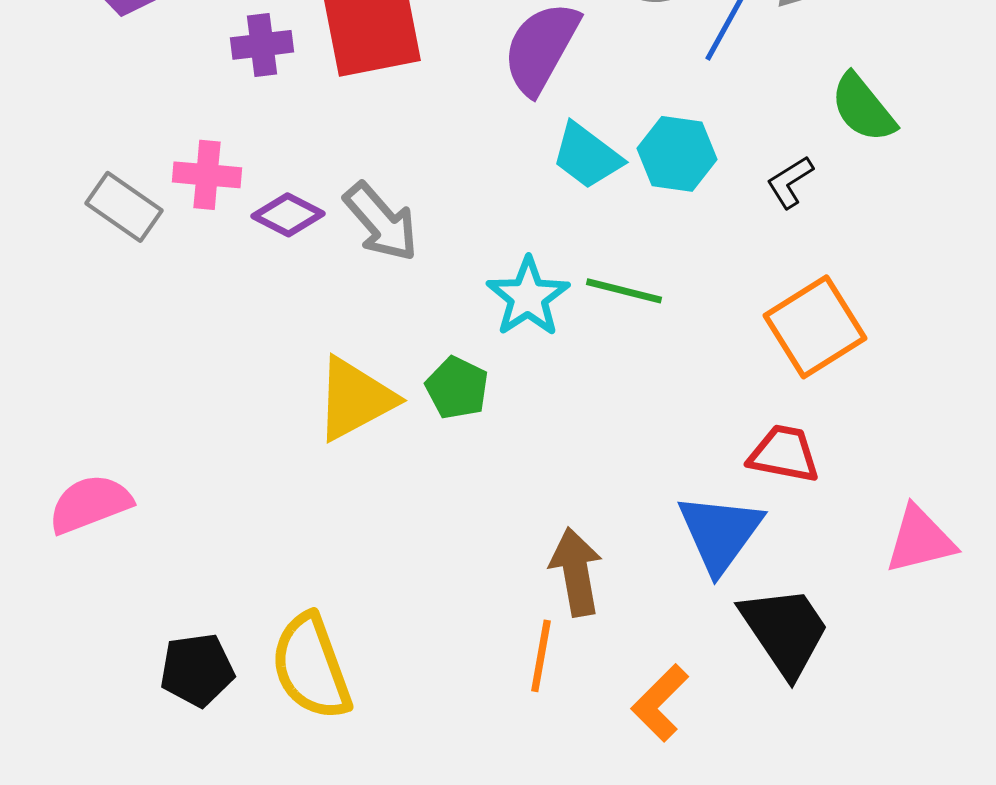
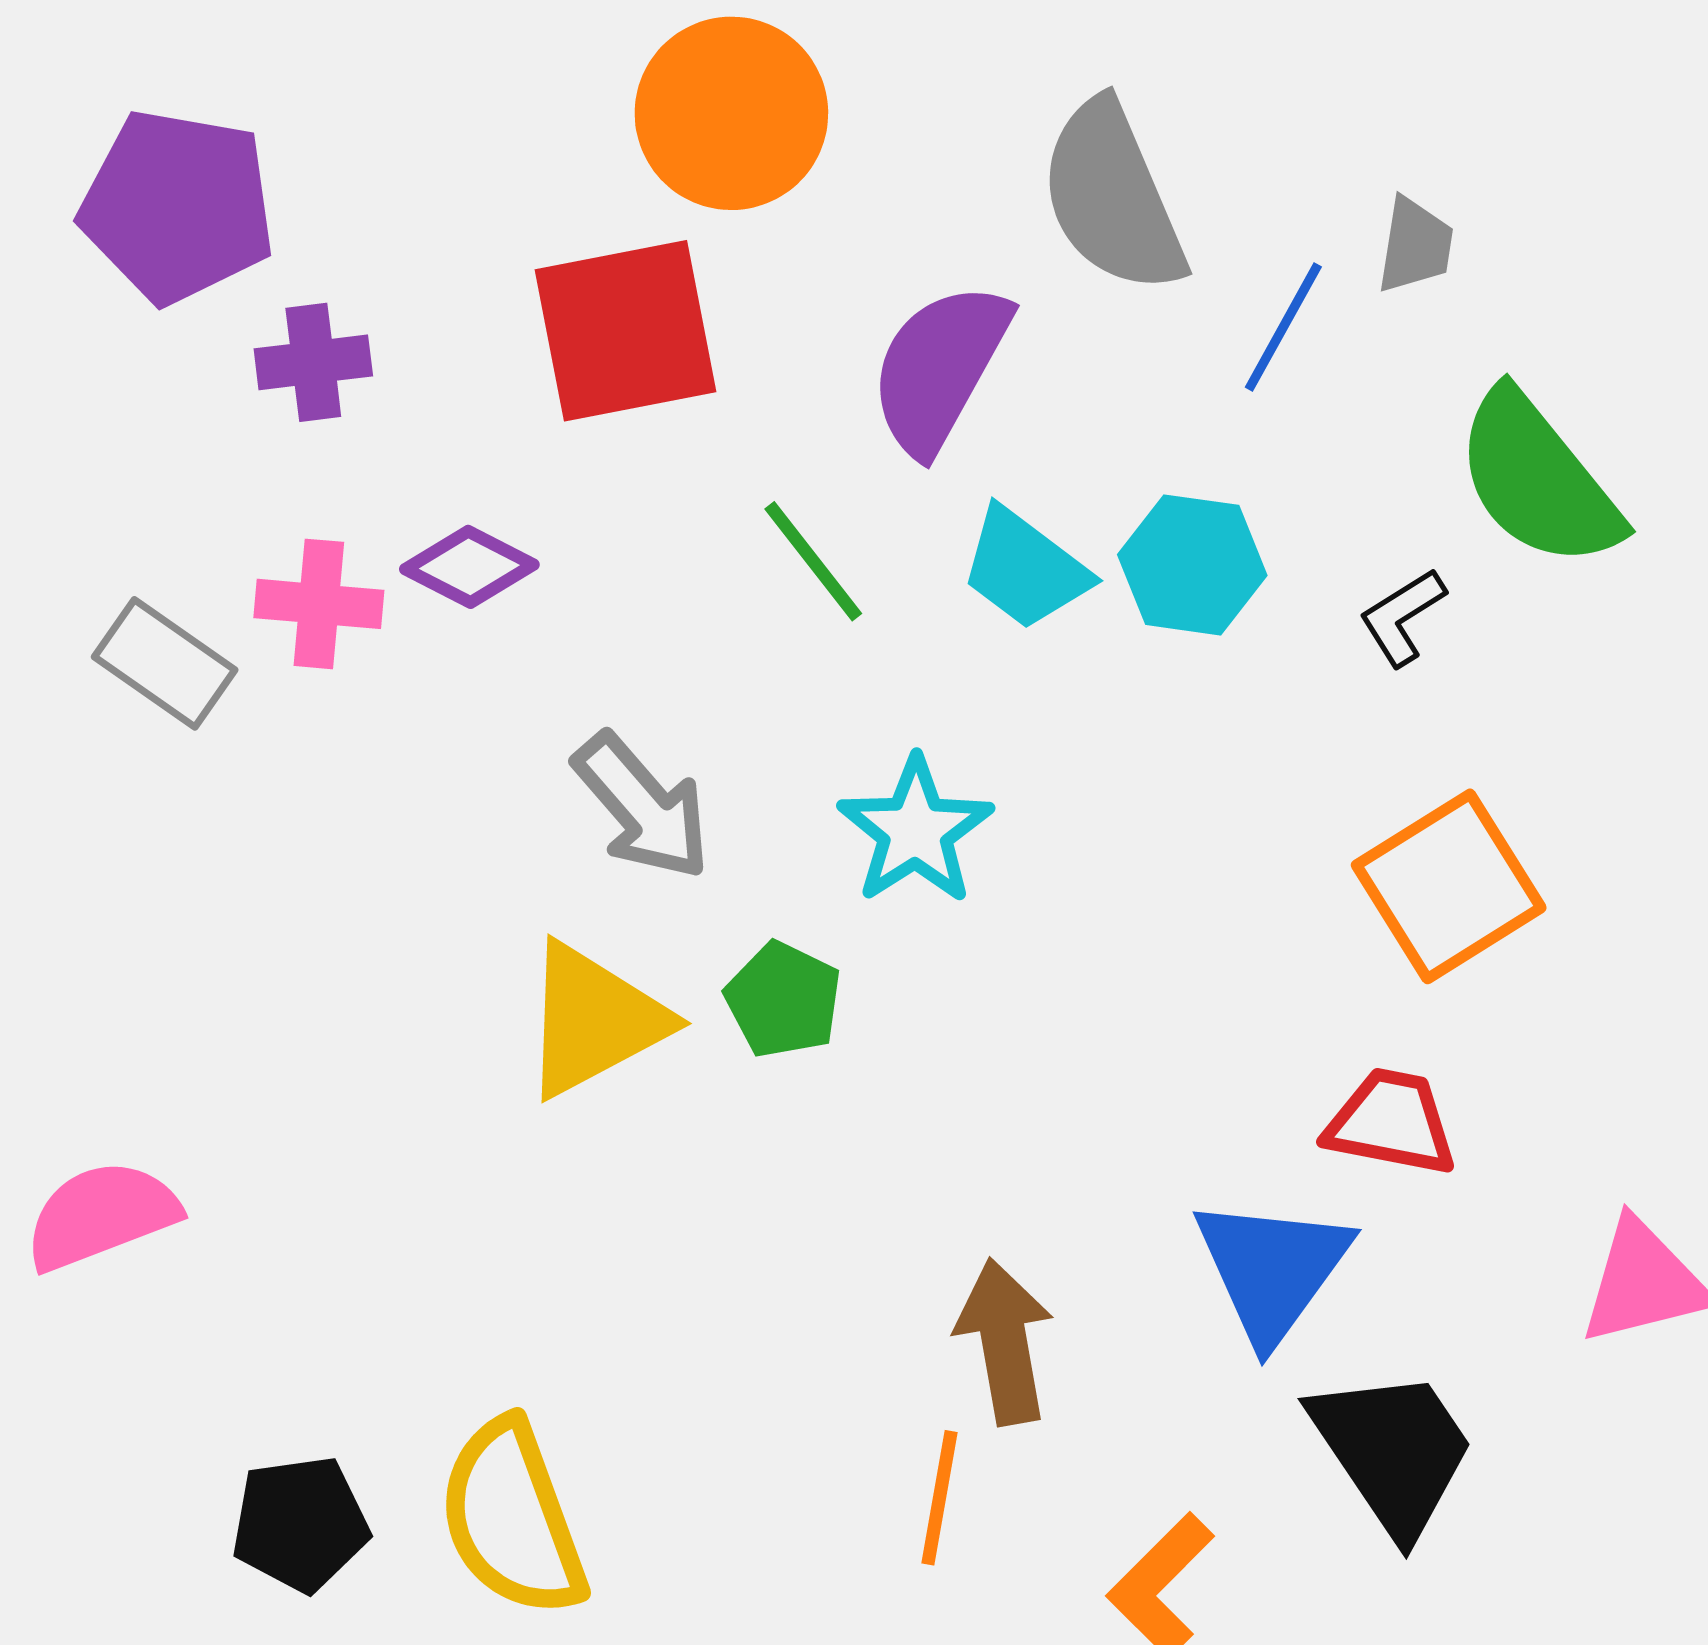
purple cross: (262, 45) -> (313, 362), moved
green semicircle: (863, 108) -> (1538, 479), size x1.4
purple diamond: (288, 215) -> (469, 567), moved
gray arrow: (381, 222) -> (642, 807), moved
green line: (624, 291) -> (813, 561), moved, turned 38

